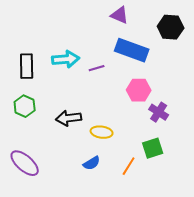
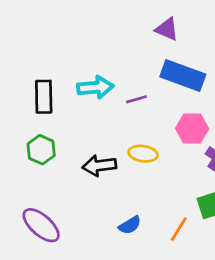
yellow ellipse: (102, 132) -> (143, 154), moved

